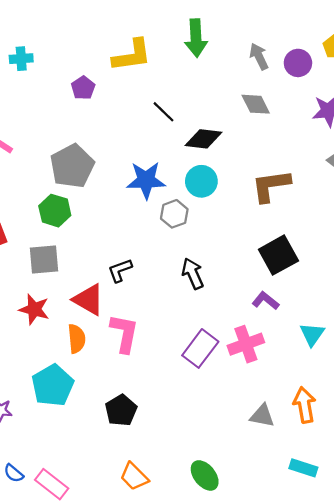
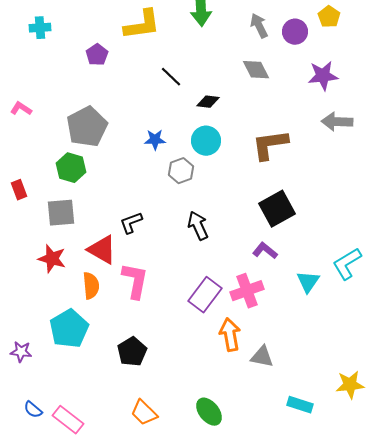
black diamond: (204, 139) -> (208, 102), size x0.7
blue star: (146, 180) -> (155, 140), size x0.6
orange arrow: (305, 405) -> (230, 335), moved

